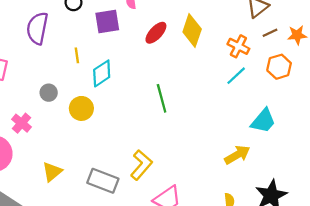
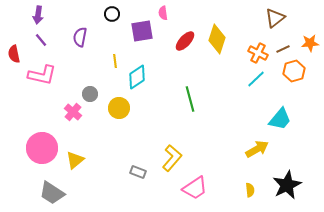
purple semicircle: (37, 28) -> (80, 37), size x0.7
brown line: (270, 33) -> (283, 49), moved
pink cross: (22, 123) -> (73, 112), moved
yellow triangle: (52, 172) -> (75, 160), moved
gray rectangle: (103, 181) -> (138, 172), size x0.6

